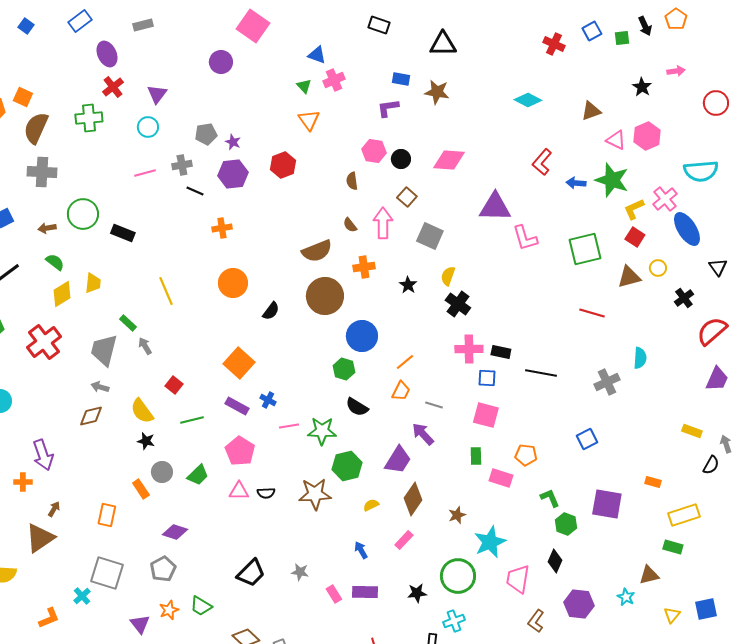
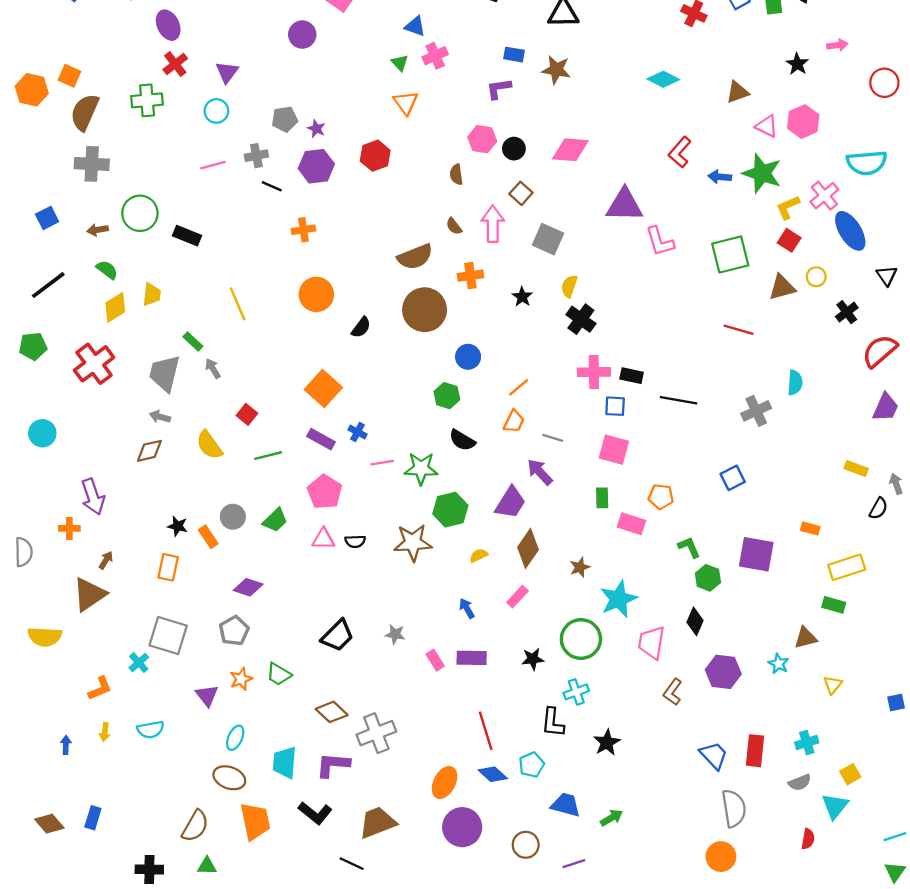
blue circle: (362, 336) -> (468, 357), size x0.7
black star: (146, 441) -> (178, 526), moved
blue square: (706, 609) -> (896, 703), moved, size x0.7

